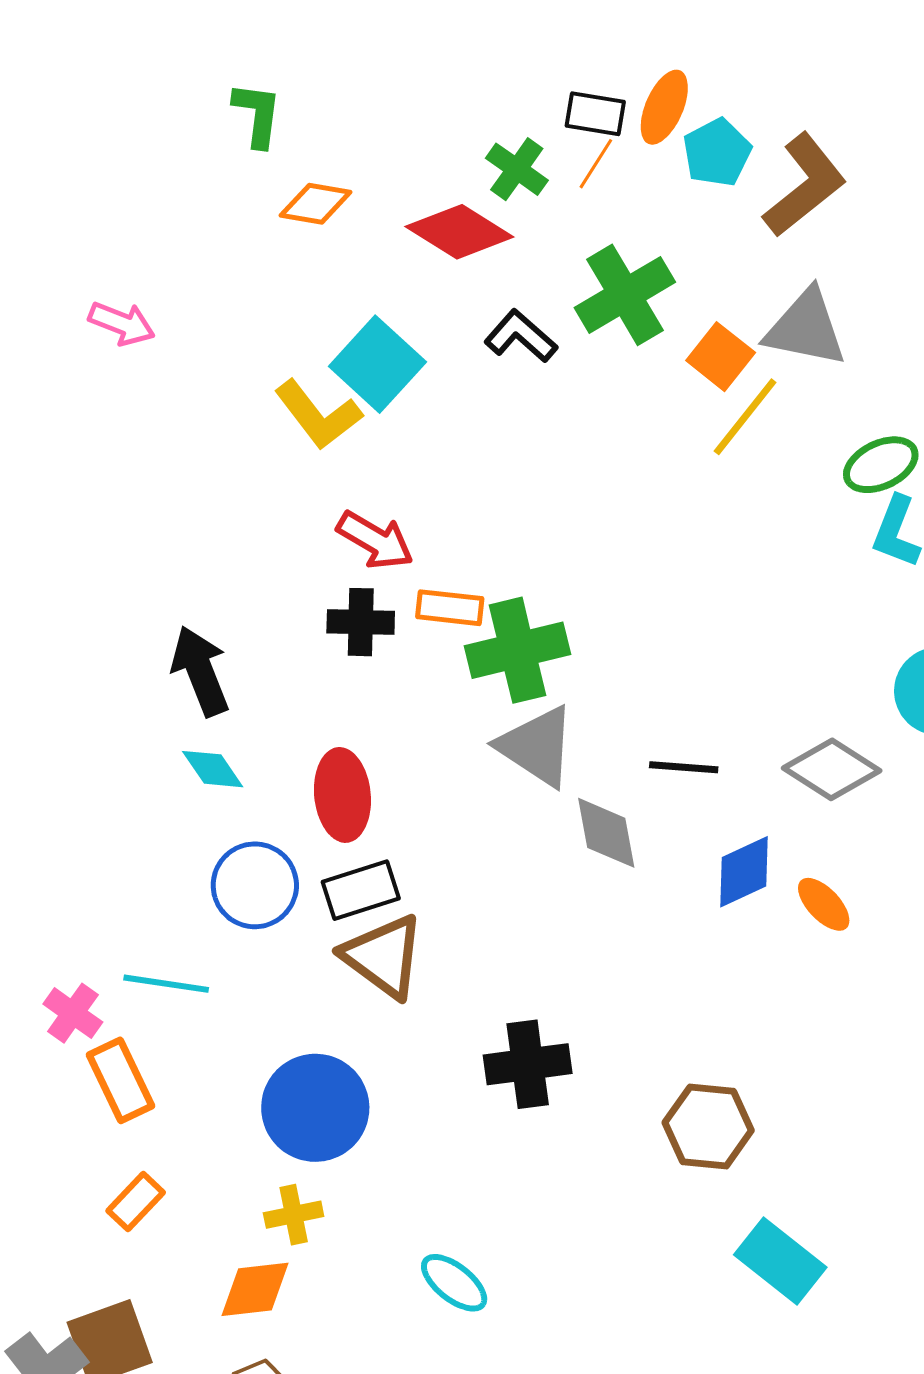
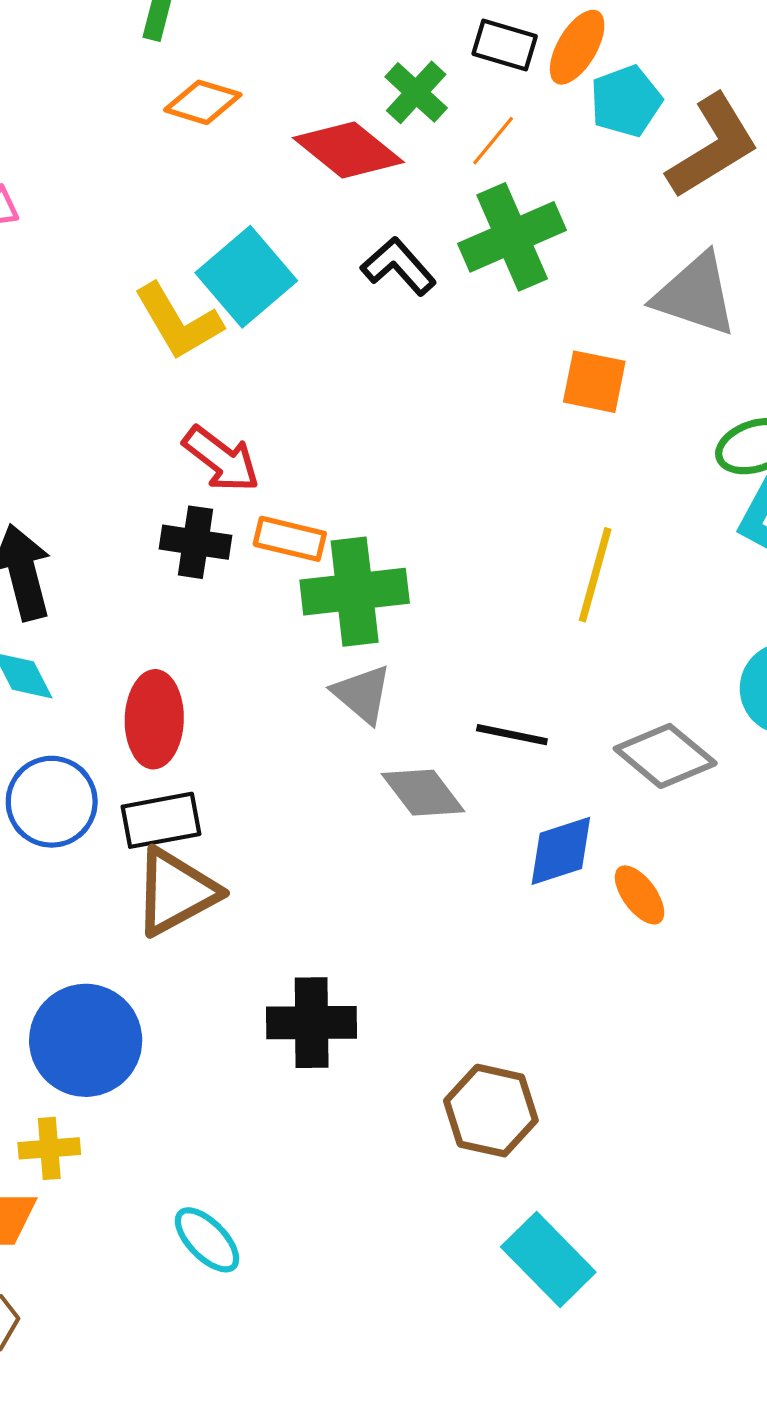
orange line: (596, 164) -> (493, 141), moved
orange square: (721, 357) -> (594, 382), moved, turned -34
yellow line: (745, 417) -> (595, 575), moved, turned -30
gray triangle: (537, 746) -> (362, 694), size x0.7
gray diamond: (606, 833) -> (423, 793), turned -34
brown triangle: (383, 956) -> (176, 892), turned 48

